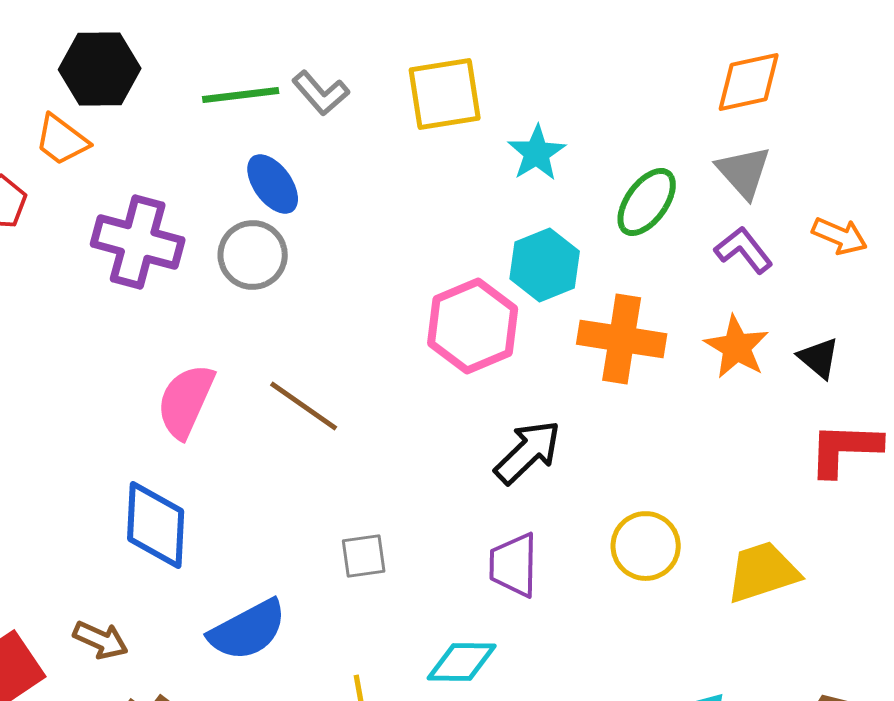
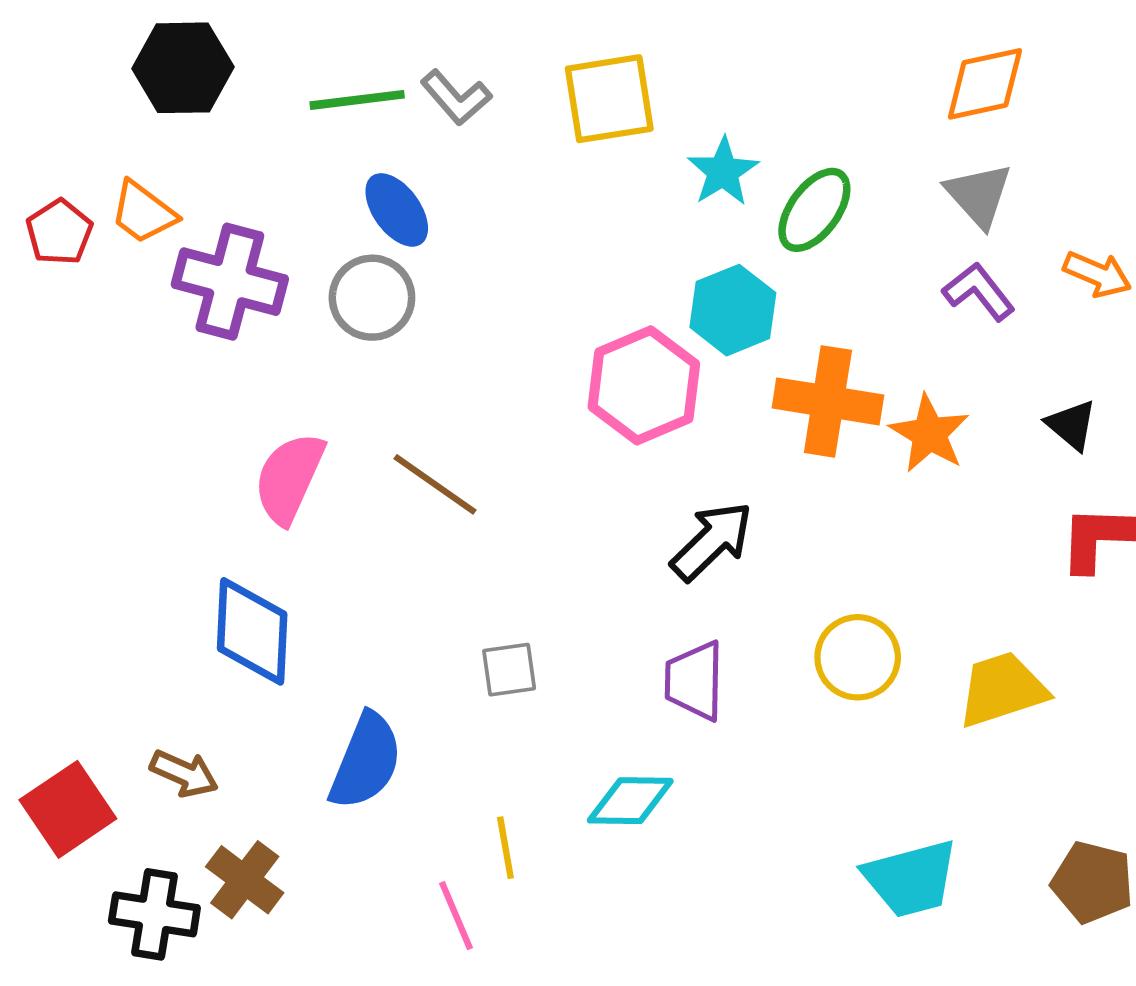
orange trapezoid: (62, 140) -> (143, 212), moved
green ellipse: (647, 202) -> (814, 210), moved
orange star: (737, 347) -> (929, 434), moved
blue semicircle: (248, 630) -> (366, 761), turned -40

